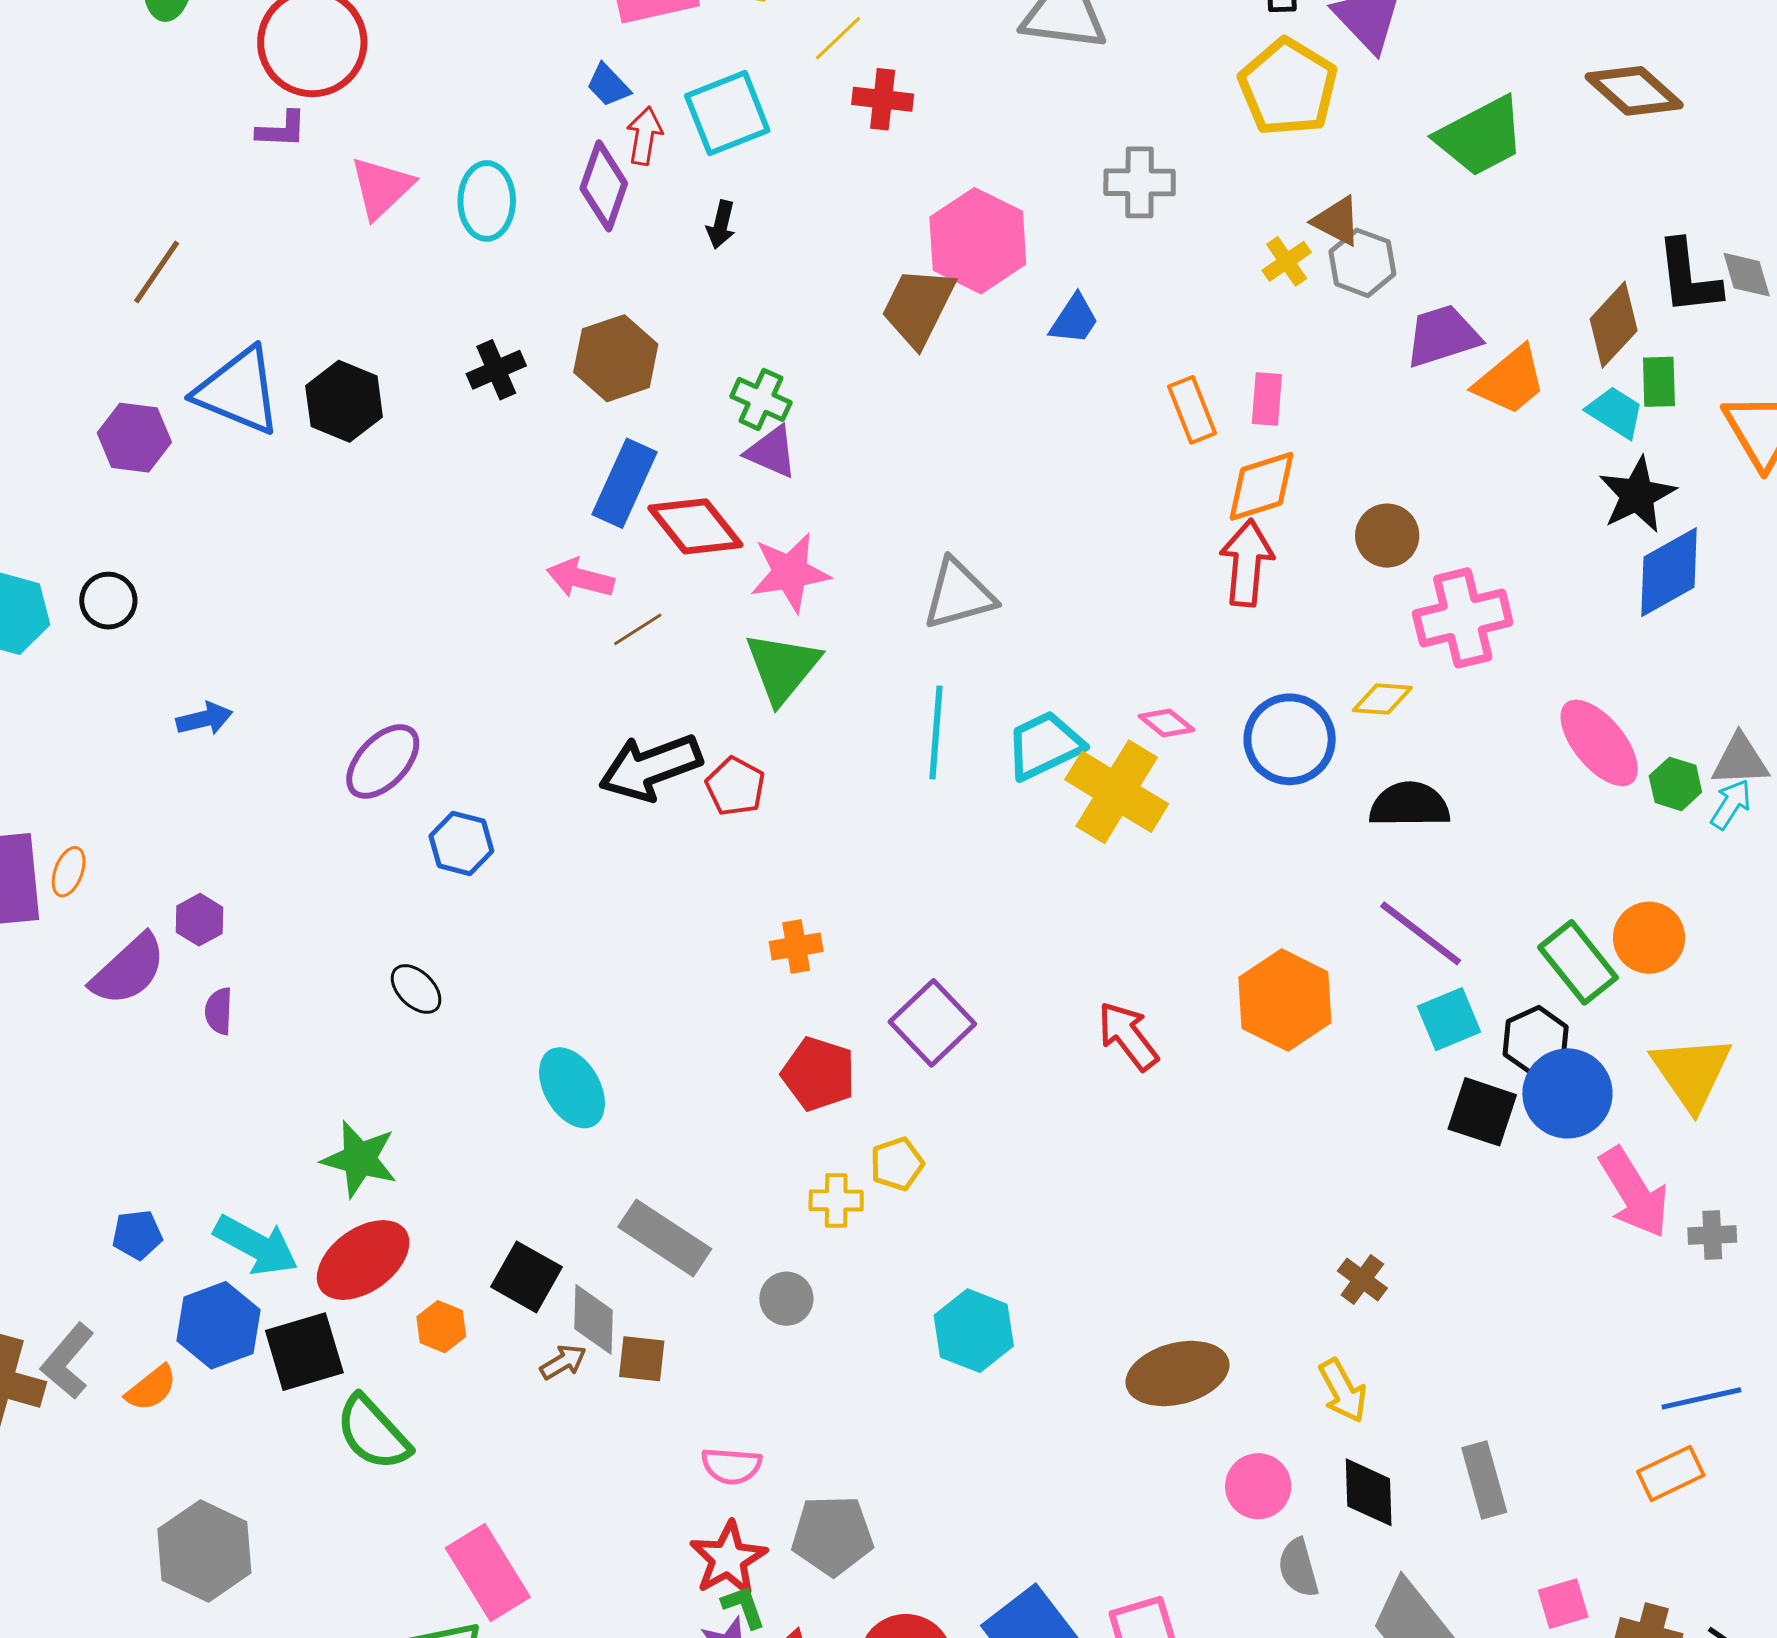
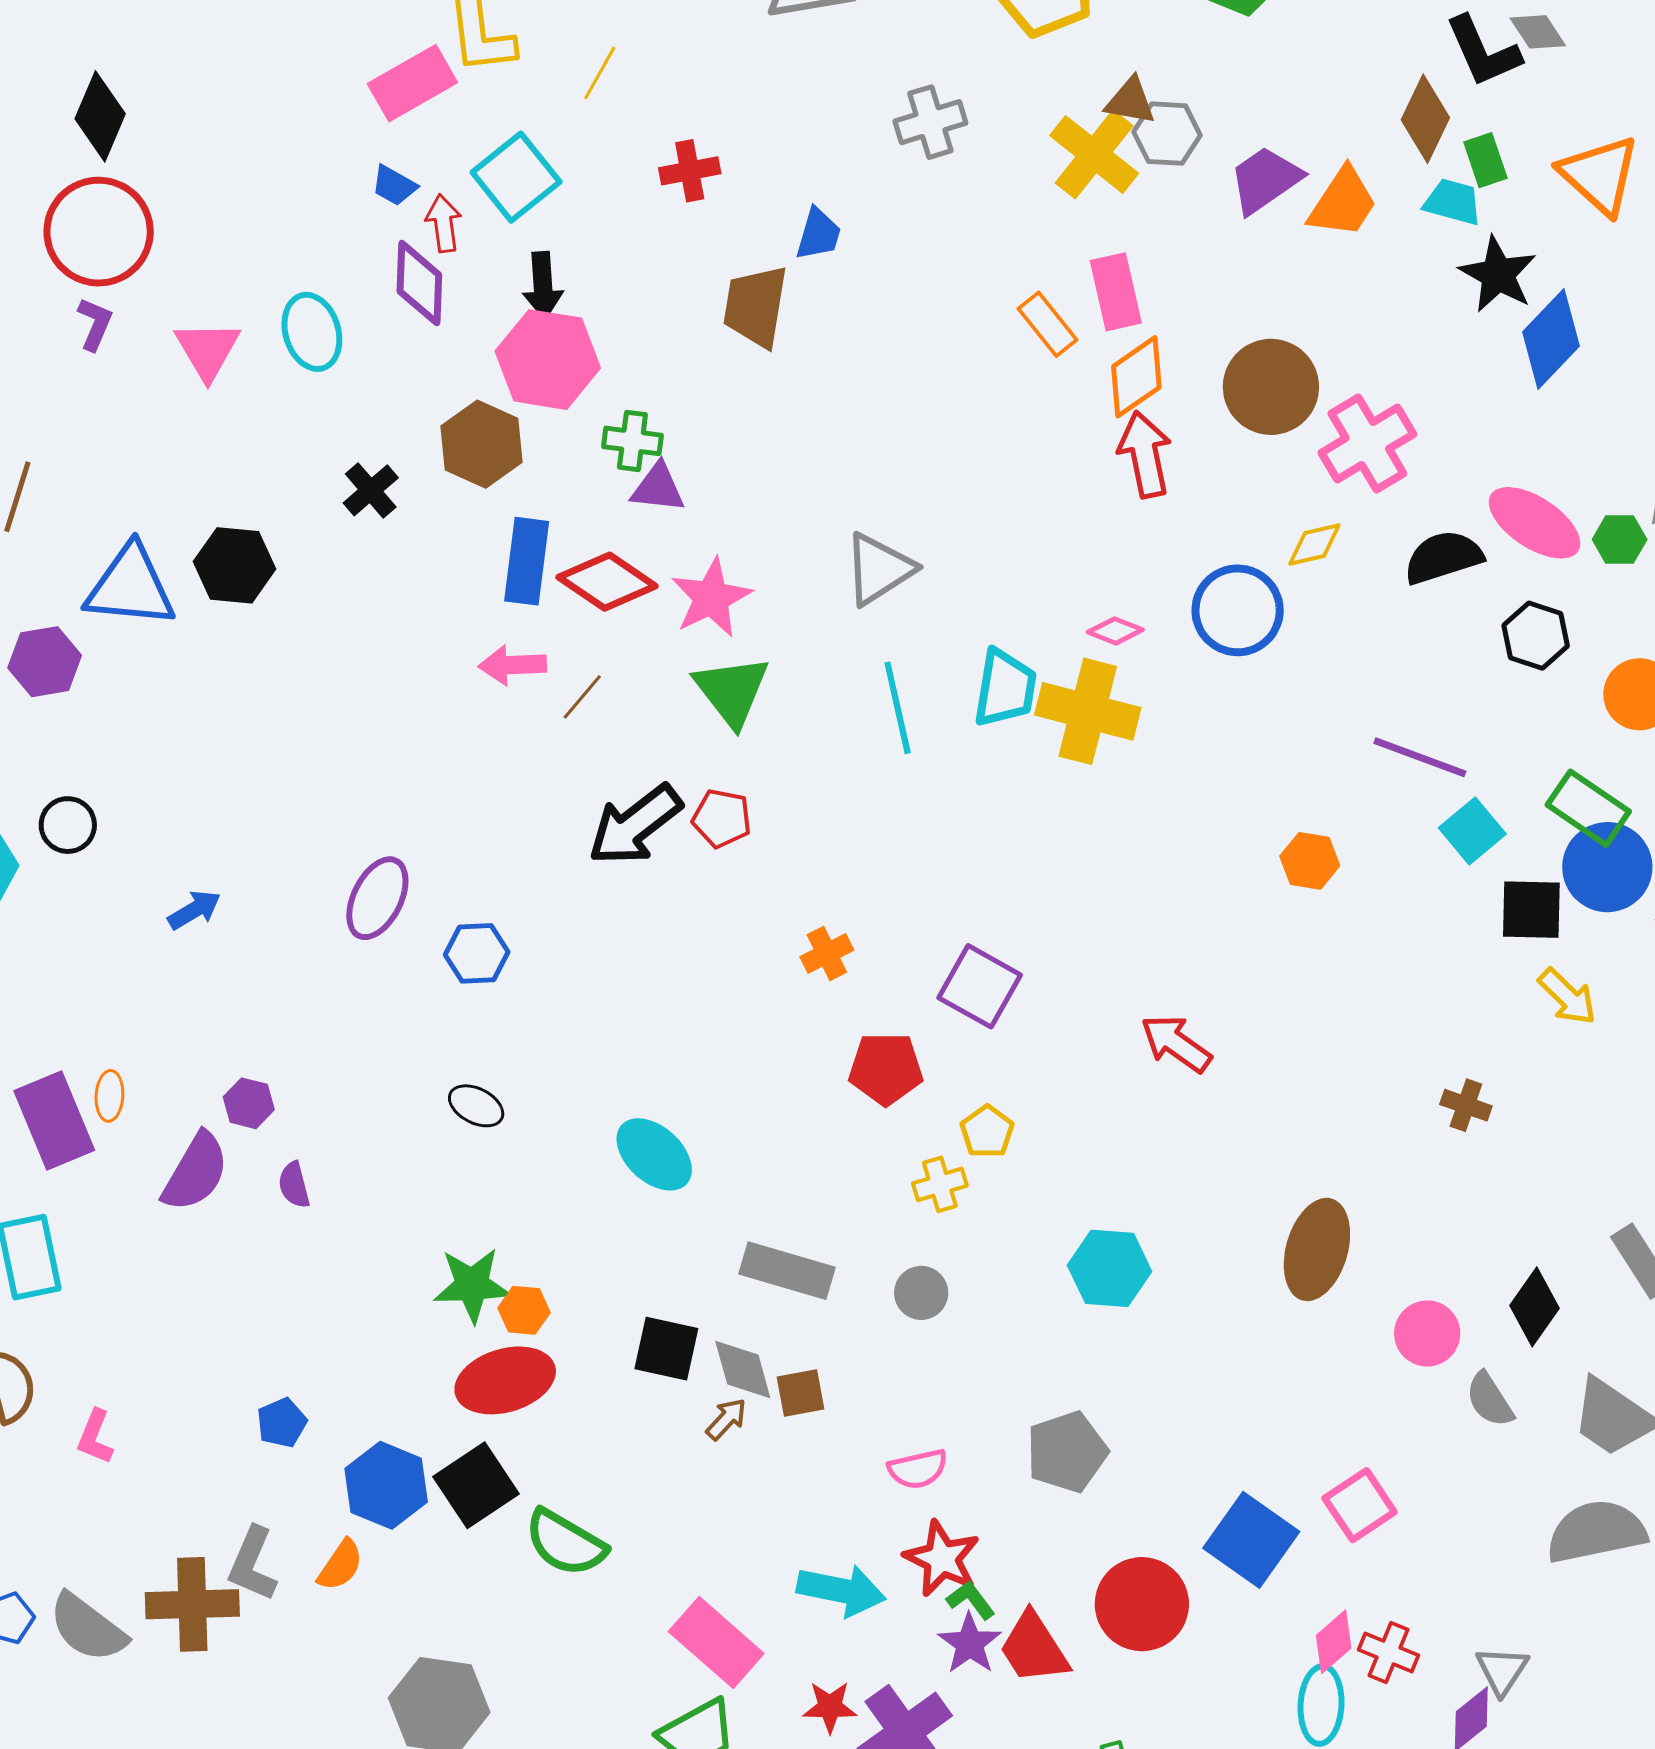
red cross: (883, 99) -> (690, 171), moved
purple L-shape: (282, 130) -> (95, 324), turned -52
black arrow: (721, 225) -> (543, 286), size x1.4
pink hexagon: (978, 241) -> (548, 360), moved
yellow cross: (1287, 261) -> (1094, 154), size x1.8
blue trapezoid: (1074, 320) -> (818, 234), moved
pink rectangle: (1267, 399) -> (1116, 292), size x1.4
brown circle: (1387, 536) -> (1271, 387), size x1.5
cyan trapezoid: (1044, 745) -> (1005, 688), turned 142
black semicircle: (1409, 805) -> (1443, 557), moved
green rectangle: (1578, 962) -> (1588, 808), moved
orange hexagon: (1285, 1000) -> (1310, 861), size x0.6
red arrow: (1128, 1036) -> (1176, 1044), moved
black hexagon: (1536, 1041) -> (1536, 636), moved
cyan arrow: (256, 1245) -> (841, 1590), moved
red ellipse: (363, 1260) -> (505, 1380), turned 36
orange hexagon: (441, 1327) -> (524, 1310), moved
brown ellipse: (1177, 1374) -> (1317, 1249), turned -42
yellow arrow: (1343, 1391) -> (1567, 997), moved
black diamond: (1369, 1492) -> (1535, 1307), turned 54
gray pentagon: (832, 1535) -> (1067, 1452), moved

